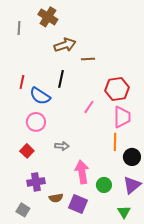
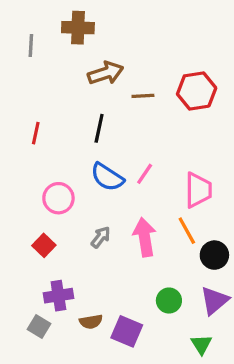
brown cross: (48, 17) -> (78, 28), turned -30
red hexagon: (117, 89) -> (197, 91), moved
blue semicircle: (40, 96) -> (107, 177), moved
orange line: (115, 142) -> (187, 231), turned -30
gray arrow: (62, 146) -> (101, 237), turned -56
pink arrow: (82, 172) -> (145, 237), moved
gray square: (23, 210) -> (39, 327), moved

